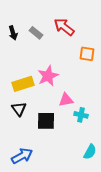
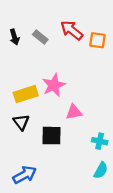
orange square: (87, 54) -> (97, 40), moved
cyan cross: (81, 115) -> (100, 141), moved

